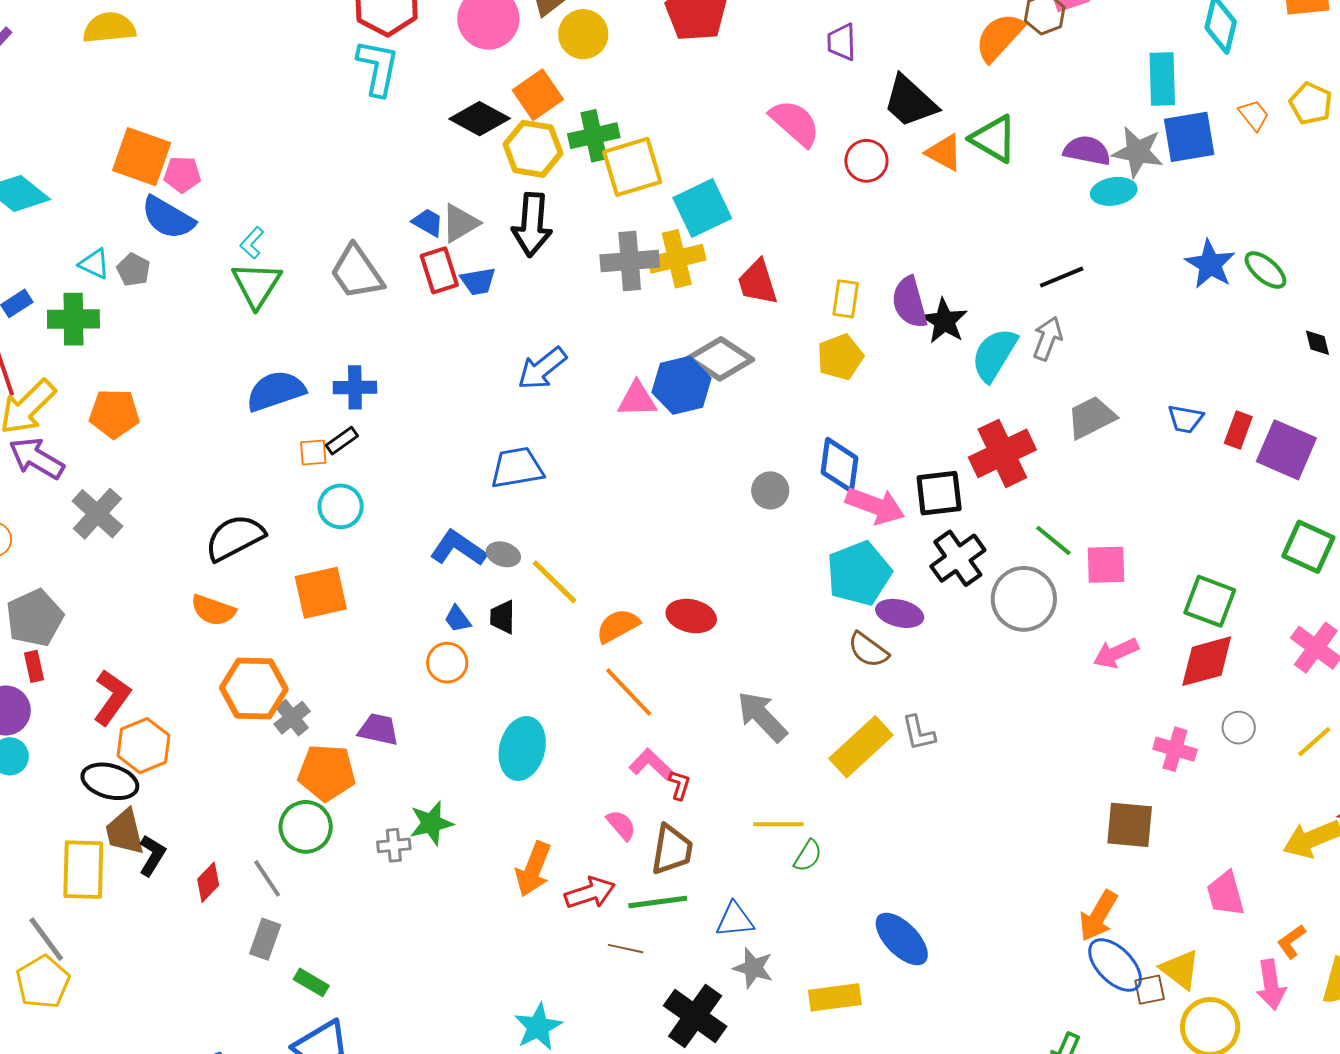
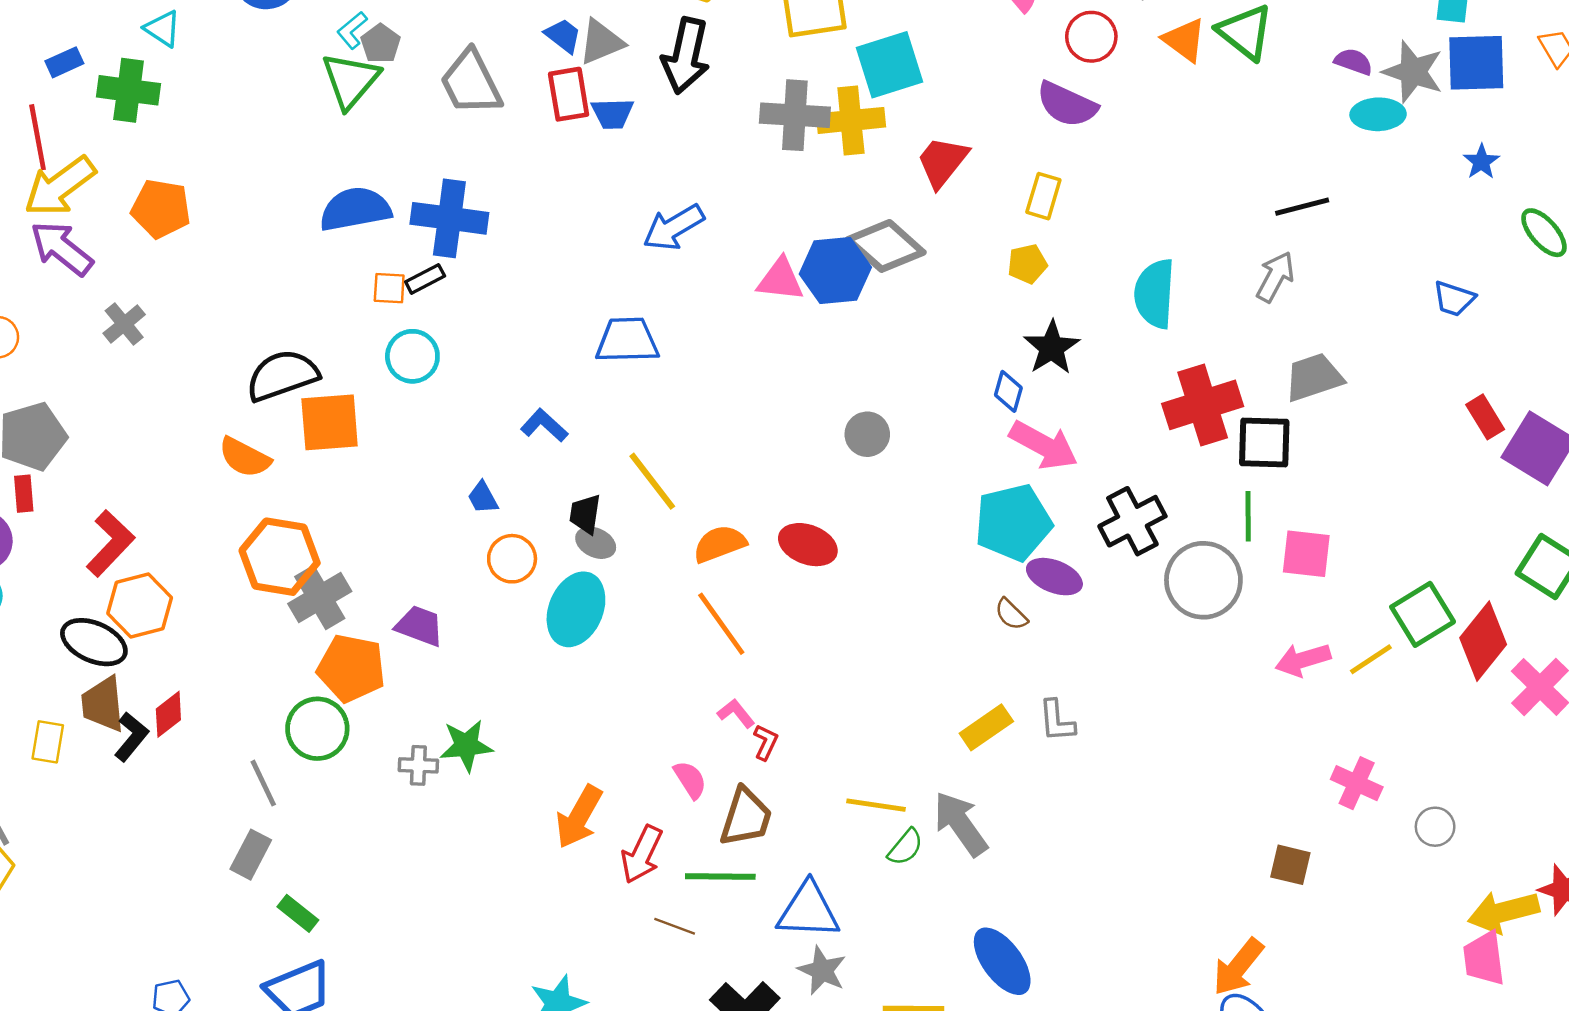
purple semicircle: (1087, 151) -> (1353, 62), size x0.7
blue star: (1210, 264) -> (1481, 162), moved, size x0.6
gray pentagon: (133, 270) -> (381, 44), moved
red trapezoid: (758, 282) -> (942, 162), turned 48
purple semicircle: (910, 302) -> (1067, 104), moved, turned -58
black star: (944, 321) -> (1052, 348), moved
cyan semicircle: (994, 355) -> (1155, 294), moved, turned -36
yellow pentagon: (840, 357) -> (1027, 264), size x0.7
blue cross: (355, 387) -> (449, 218), size x1.5
blue trapezoid: (1185, 419) -> (1454, 299), moved
red rectangle: (1238, 430) -> (1485, 417), turned -60
blue diamond: (839, 465) -> (1008, 391), size x0.6
gray circle: (770, 490) -> (867, 434), moved
black square: (939, 493) -> (1264, 442), moved
gray cross: (97, 514) -> (124, 324), size x0.7
green line: (1053, 540) -> (1248, 516), turned 42
blue L-shape: (458, 548) -> (544, 425), size x0.7
gray ellipse: (503, 554) -> (596, 543), moved
orange square: (321, 593) -> (330, 422), moved
green square: (1210, 601) -> (1423, 614), turned 30
blue trapezoid: (457, 619) -> (483, 498), moved
brown semicircle: (868, 650) -> (1011, 614), size x0.7
red diamond: (1207, 661) -> (1483, 641), moved, turned -44
gray arrow: (762, 717) -> (960, 824), moved
gray cross: (292, 718) -> (320, 598), size x1.4
gray circle: (1239, 728) -> (1435, 827), moved
yellow line: (1314, 742) -> (1371, 659), moved
yellow rectangle: (861, 747) -> (986, 727), size x0.7
cyan ellipse: (522, 749) -> (576, 609), moved
pink L-shape: (651, 765) -> (736, 713), size x0.7
brown square: (1130, 825) -> (1290, 865), size x0.7
yellow rectangle: (83, 870) -> (48, 742), size x0.6
red diamond: (208, 882) -> (168, 714), moved
red arrow: (590, 893) -> (642, 854), turned 126
pink trapezoid: (1226, 894) -> (1484, 958), moved
blue triangle: (735, 920) -> (808, 911), size x1.4

